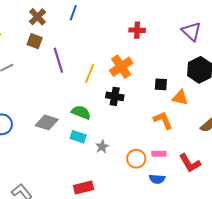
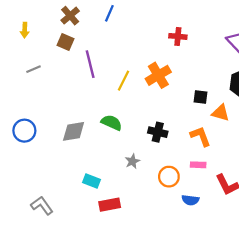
black cross: (115, 96) -> (158, 132), moved
gray diamond: (47, 122) -> (74, 131), turned -30
cyan rectangle: (78, 137) -> (91, 181), moved
pink rectangle: (159, 154) -> (198, 165), moved

